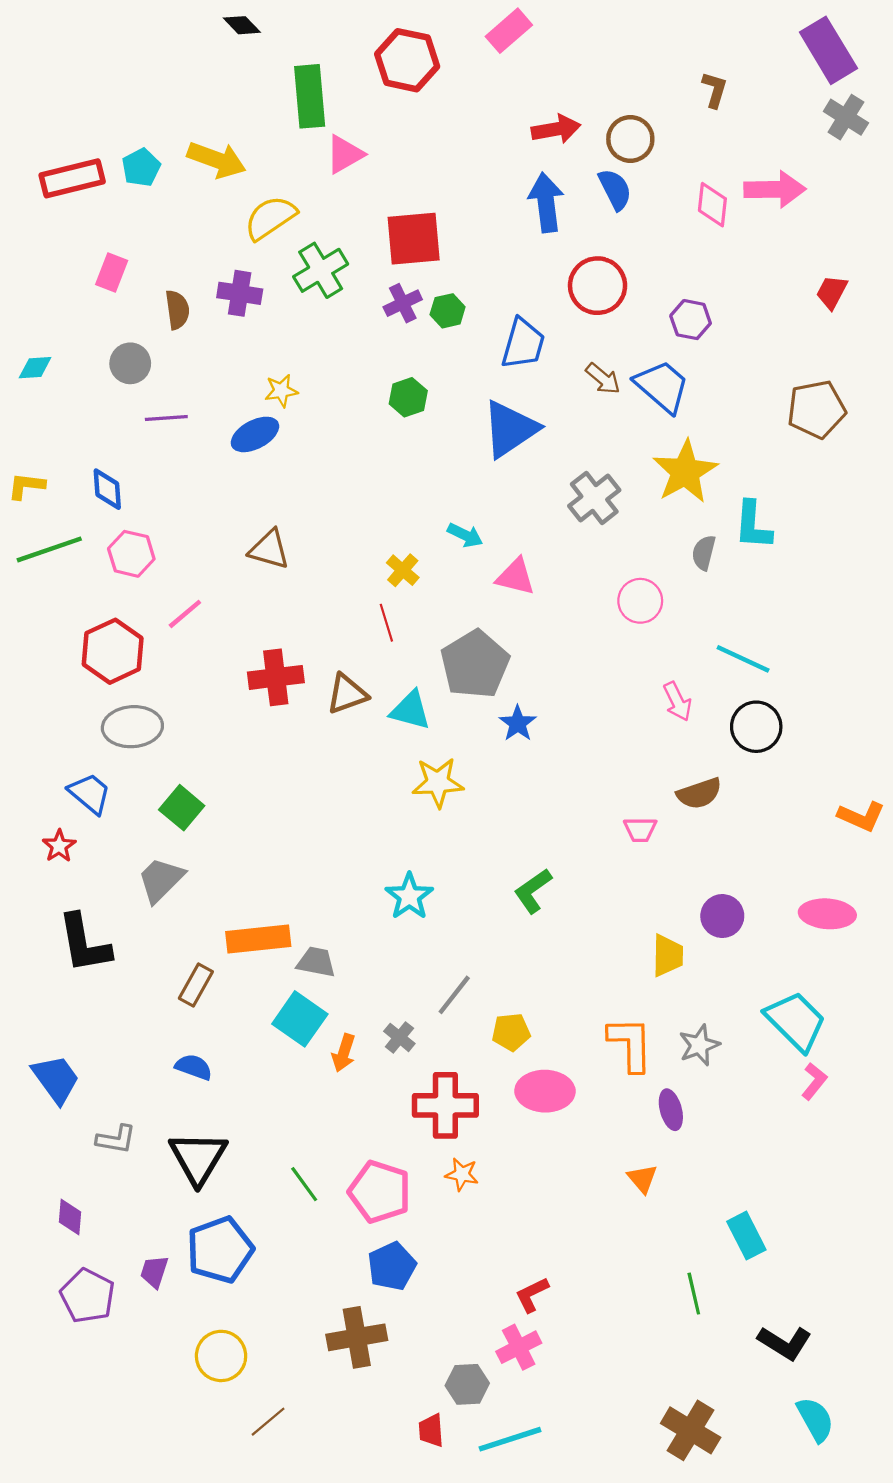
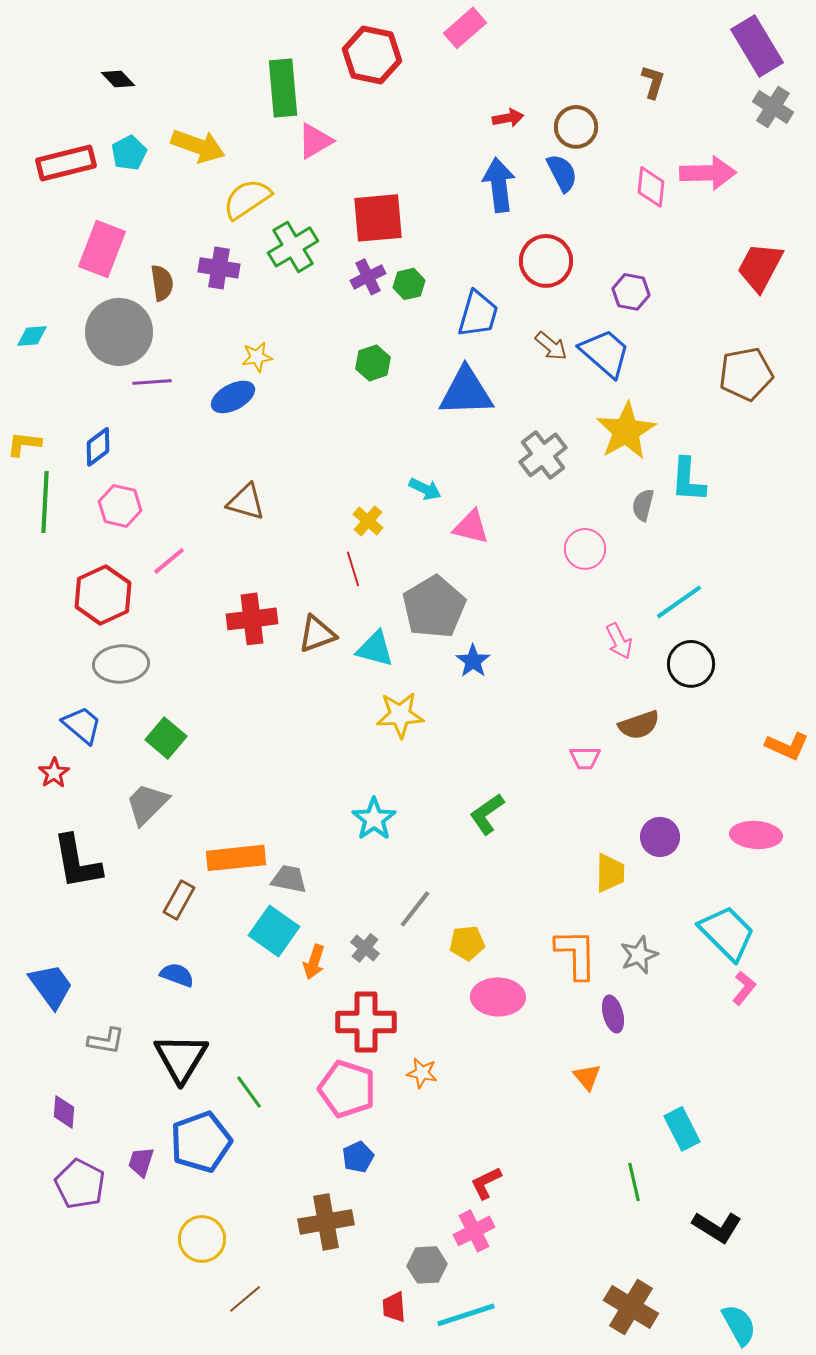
black diamond: (242, 25) -> (118, 79), moved
red arrow: (556, 129) -> (508, 118), size x0.7
pink rectangle: (112, 273) -> (102, 249), size x1.6
red trapezoid: (832, 292) -> (760, 267), size x1.6
gray circle: (130, 363) -> (119, 332), size x1.8
blue triangle: (510, 429) -> (466, 392), turned 32
blue diamond: (107, 489) -> (98, 447), turned 57
green line: (49, 549) -> (45, 502), turned -68
cyan line: (743, 659) -> (679, 602), turned -60
red cross: (445, 1105) -> (366, 1022), moved
green line: (304, 1184) -> (249, 1092), moved
blue pentagon: (392, 1266) -> (358, 1157), size x0.7
cyan semicircle: (815, 1419) -> (739, 1325), moved

